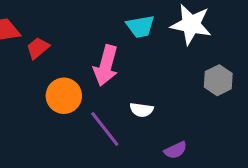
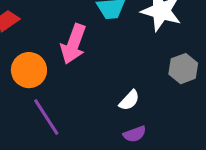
white semicircle: (141, 110) -> (129, 100), moved, turned -60
purple line: (105, 129) -> (46, 117), moved

